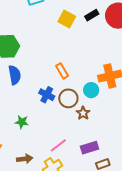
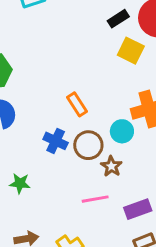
yellow square: (67, 19) -> (131, 51), moved
pink line: (58, 145) -> (95, 199), moved, turned 30
purple rectangle: (89, 148) -> (138, 209), moved

